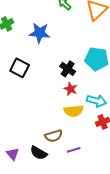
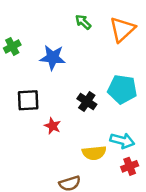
black square: (20, 68) -> (28, 100), turned -30
red star: (71, 89) -> (53, 126), moved

